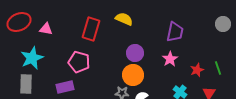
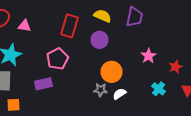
purple trapezoid: (175, 32) -> (134, 17), moved
purple circle: (135, 53) -> (100, 40), moved
pink pentagon: (79, 62) -> (58, 59), turned 30

